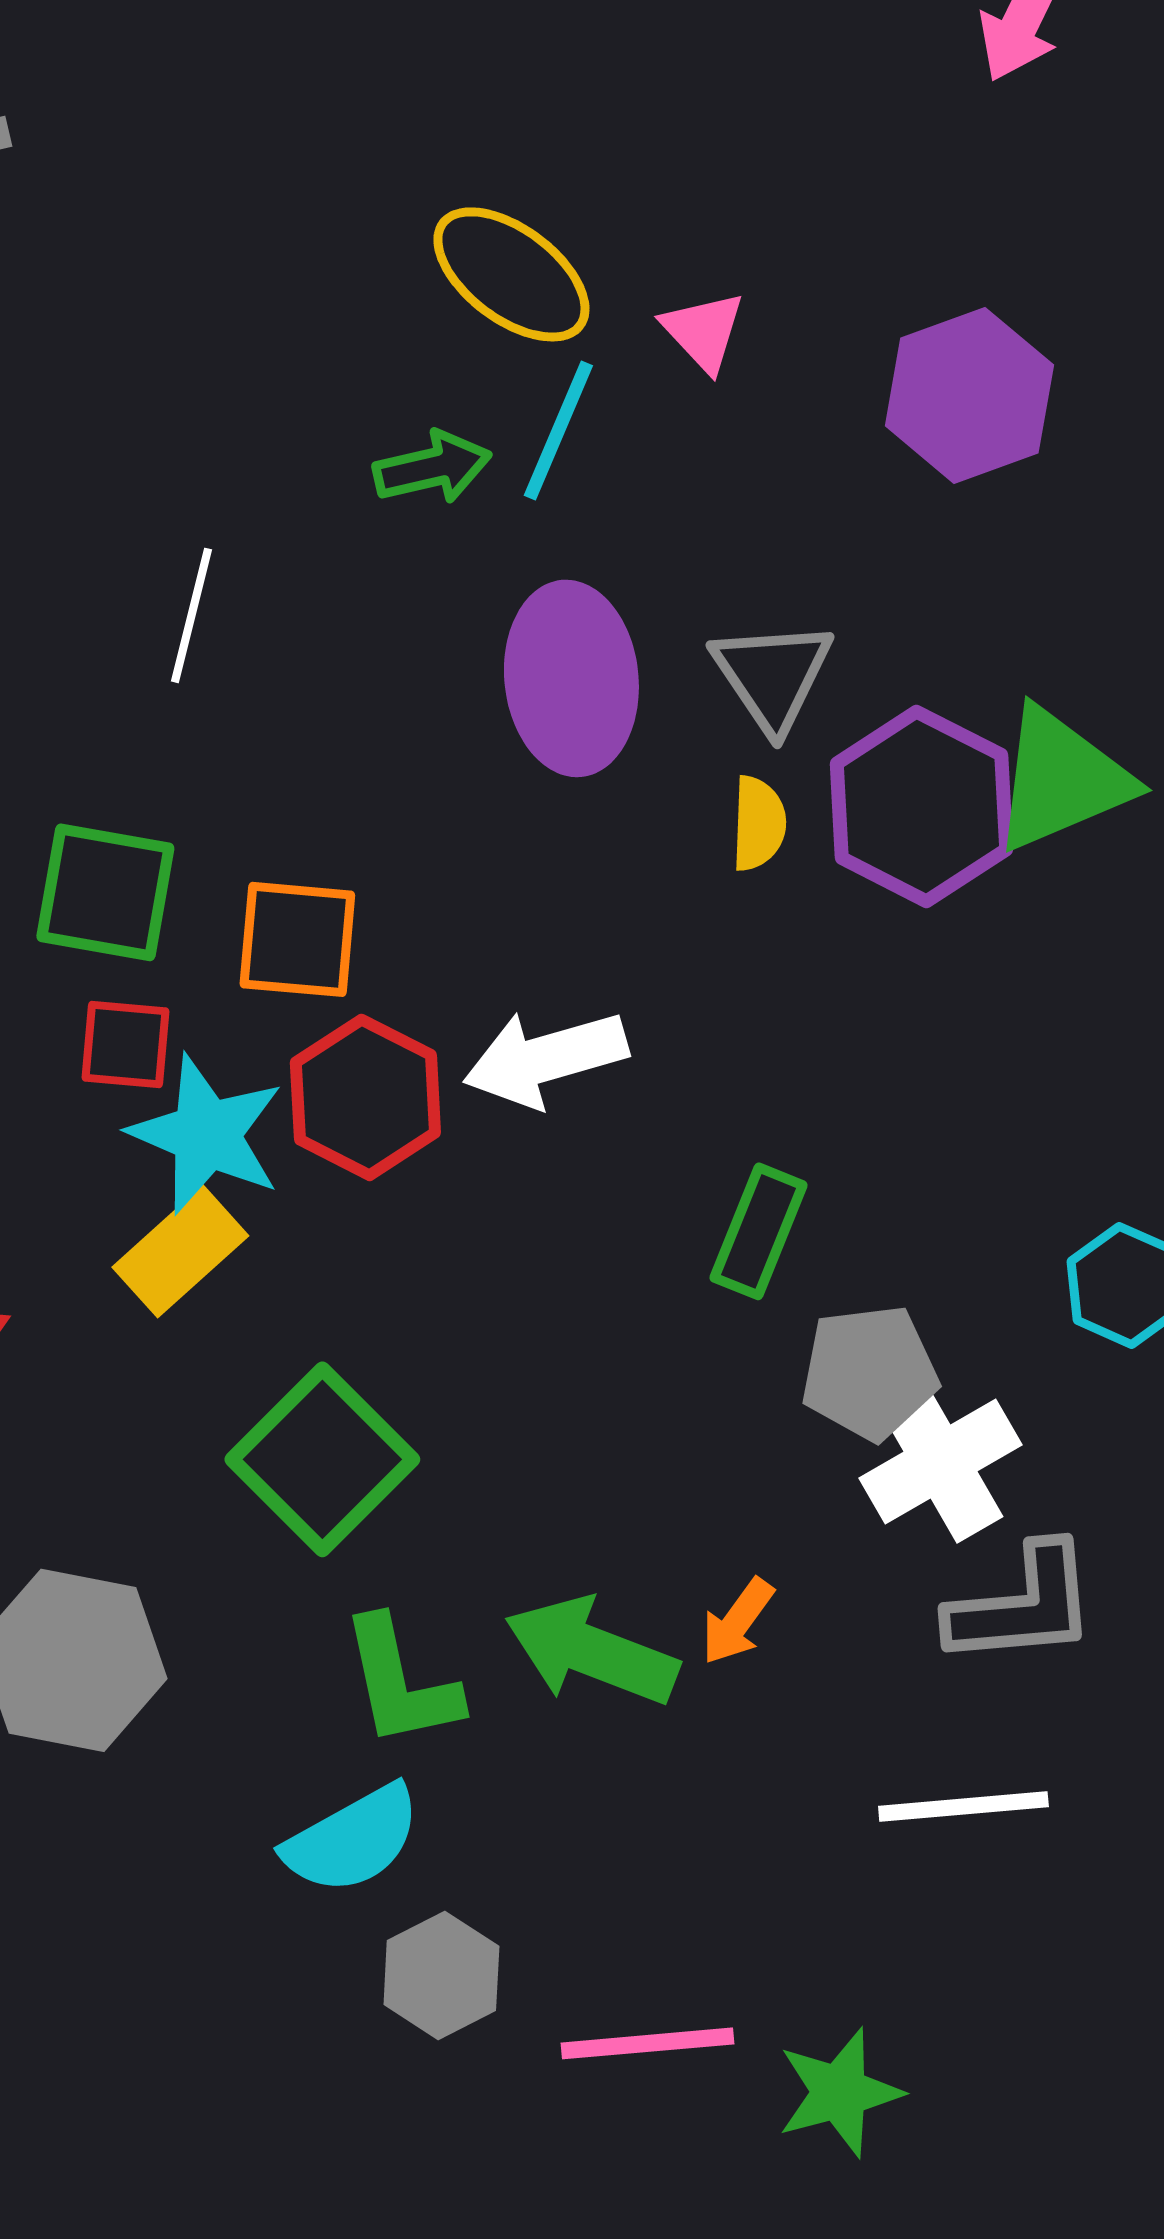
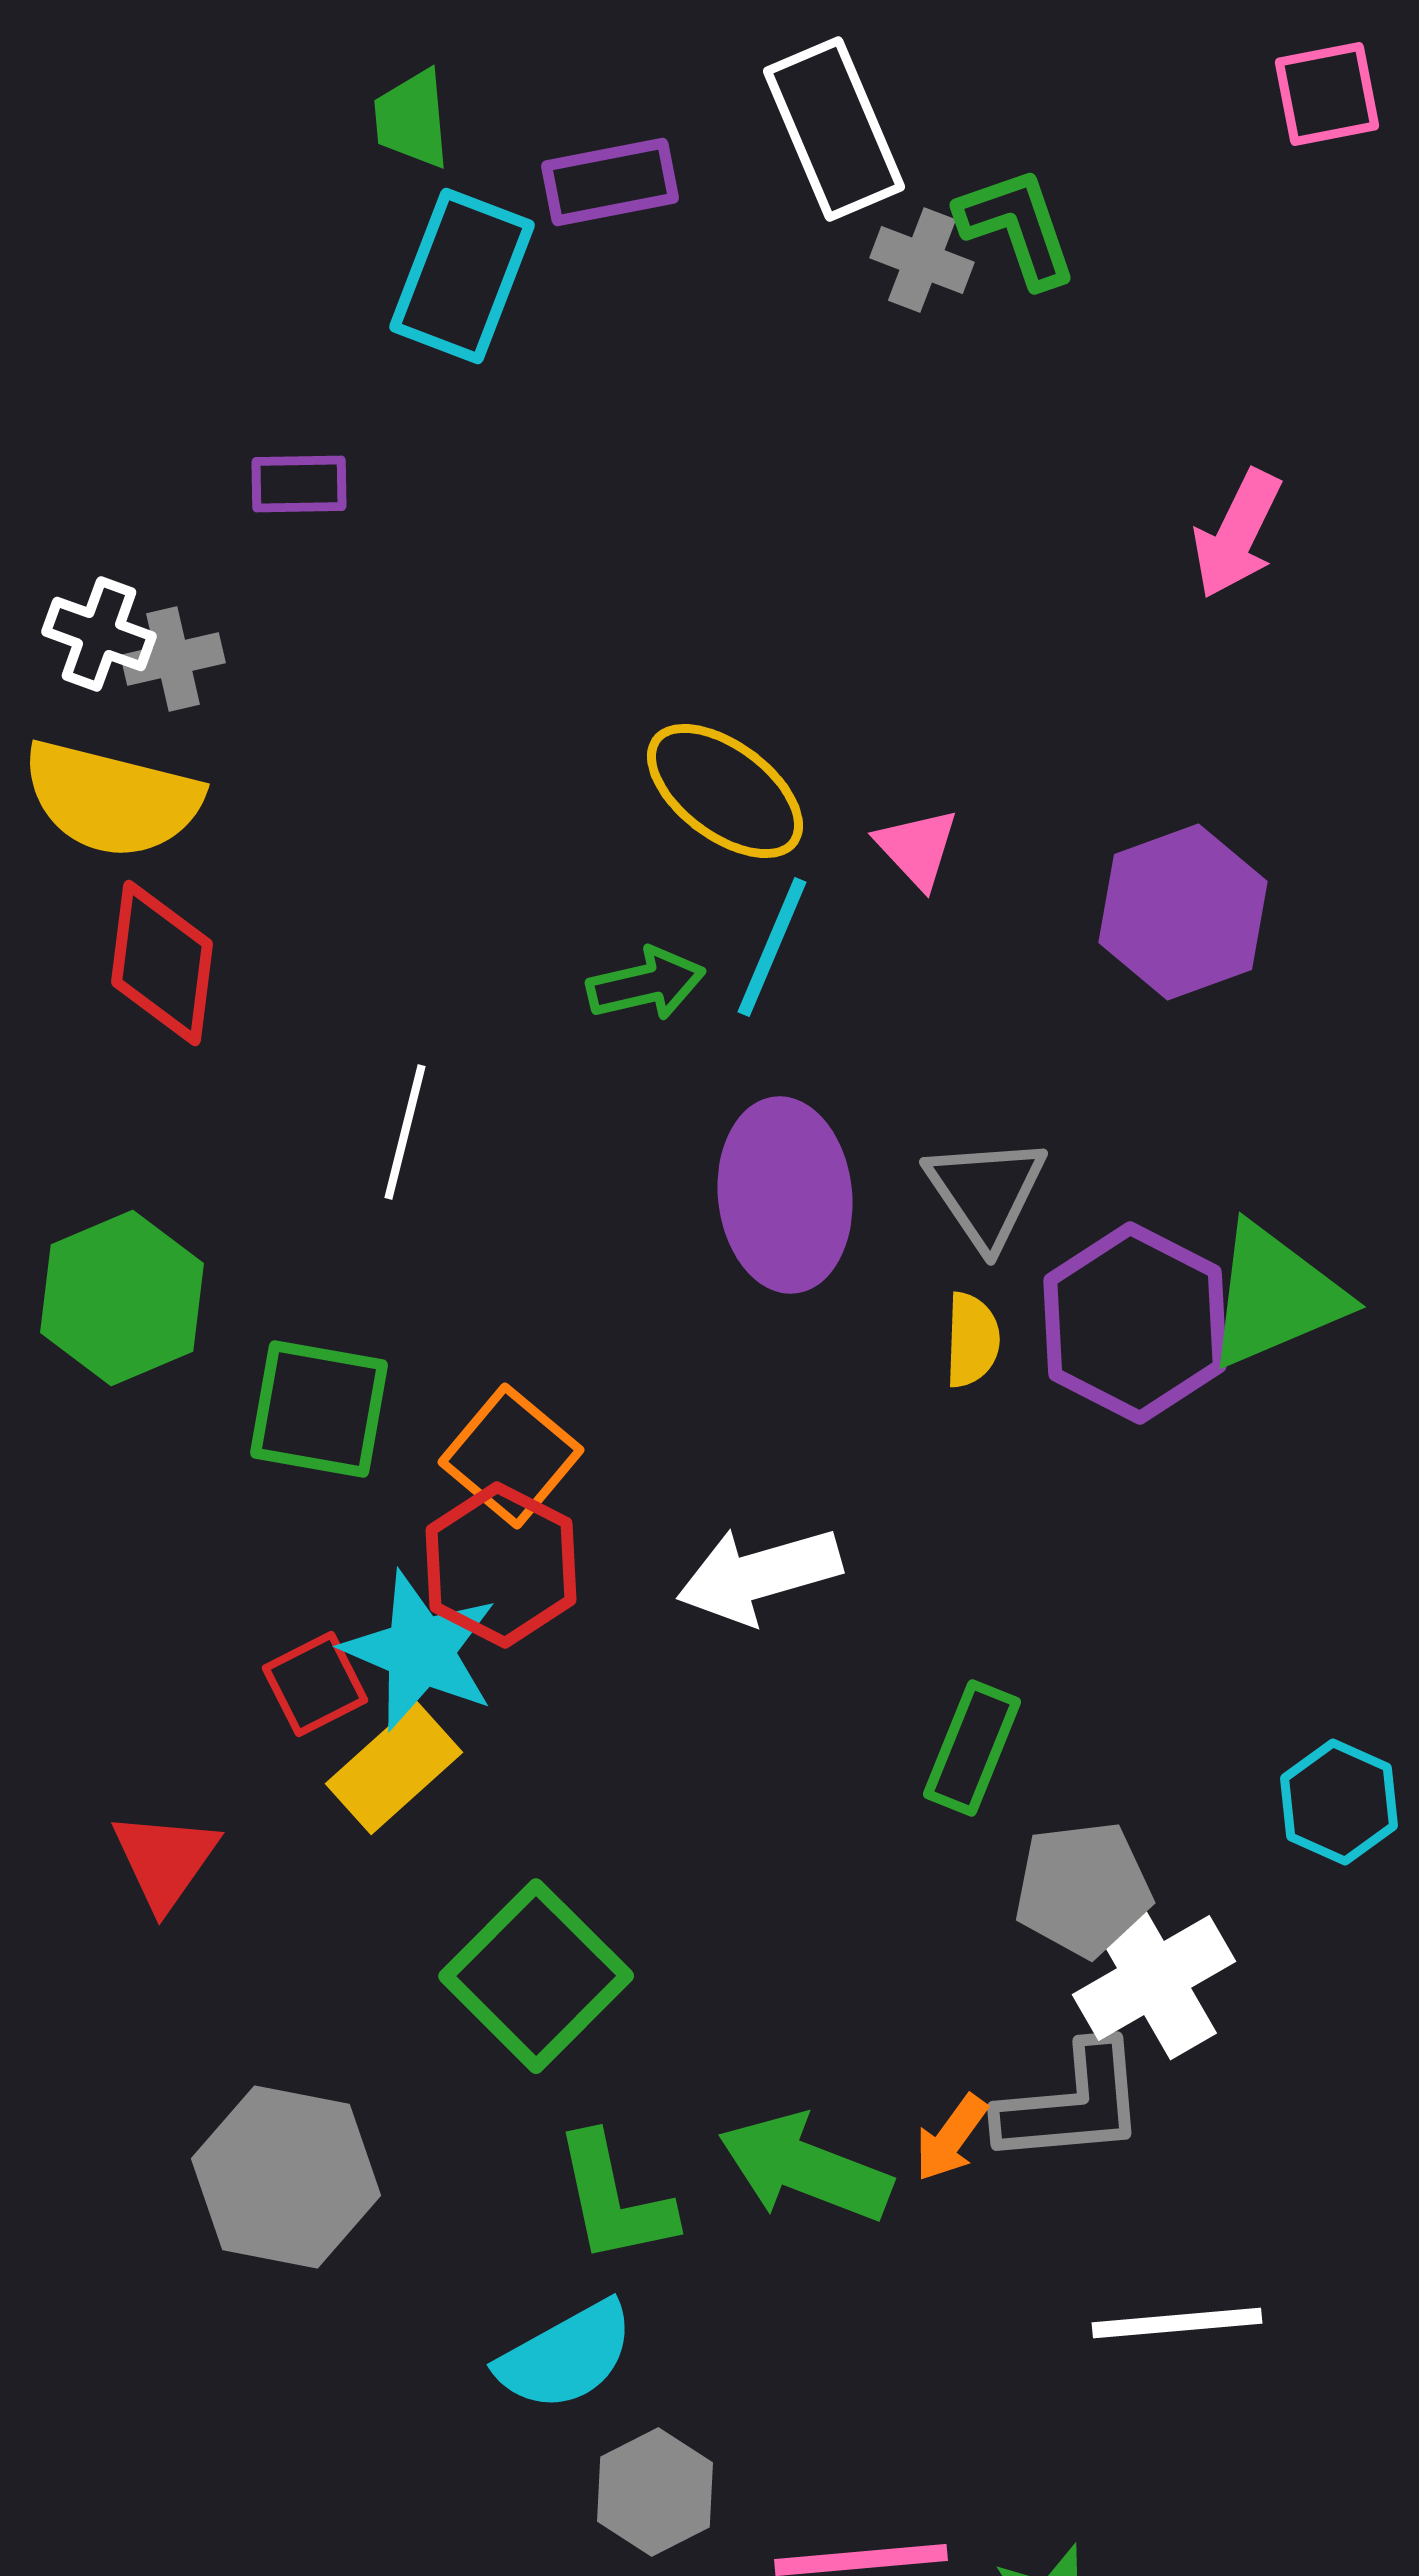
orange square: (297, 939) -> (511, 1456), turned 35
red square: (125, 1044) -> (315, 1684), moved, turned -32
red hexagon: (365, 1097) -> (501, 1565), moved
gray L-shape: (1022, 1605) -> (1072, 2104), moved

